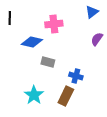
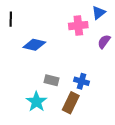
pink cross: (54, 24) -> (78, 26), moved
gray rectangle: (48, 62) -> (51, 80), moved

